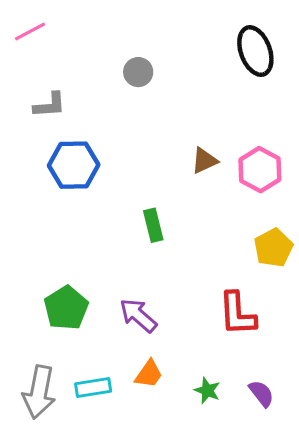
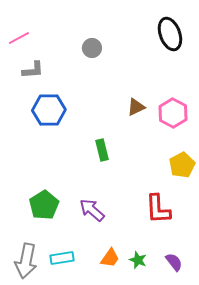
pink line: (30, 31) -> (19, 38), moved
orange trapezoid: (149, 374) -> (110, 258), moved

